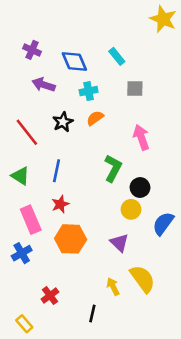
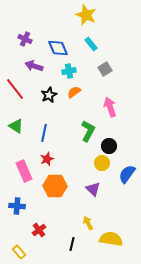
yellow star: (163, 19) -> (86, 15), moved
gray square: (135, 88) -> (105, 69), turned -32
red line: (27, 132) -> (15, 89), moved
green triangle: (20, 176) -> (16, 126), moved
blue cross: (22, 253) -> (17, 206), moved, turned 35
yellow semicircle: (143, 279) -> (111, 239), moved, turned -45

